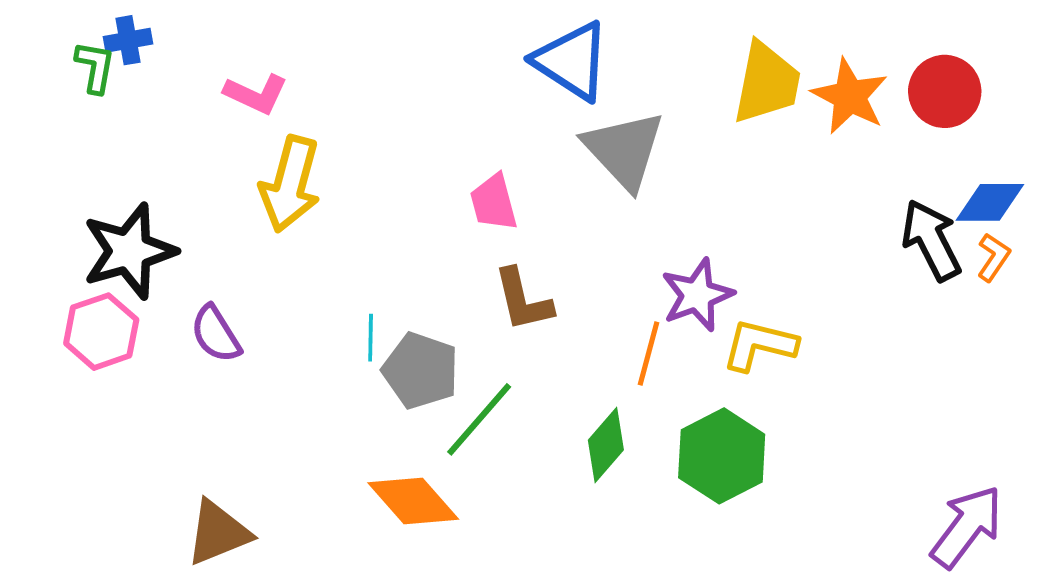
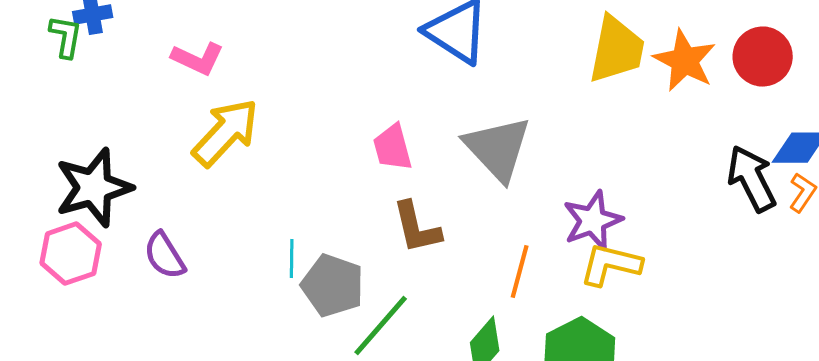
gray triangle: (624, 150) -> (498, 149), moved
yellow arrow: (290, 184) -> (226, 133), turned -152
purple star: (697, 295) -> (593, 221), moved

